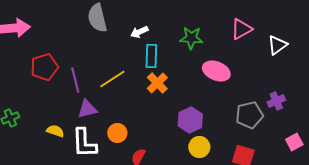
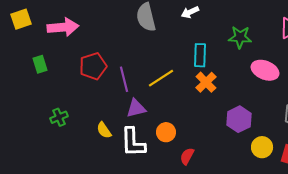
white arrow: (139, 32) -> (190, 12), moved
yellow semicircle: (55, 131) -> (104, 130), turned -144
yellow circle: (199, 147) -> (262, 147), moved

